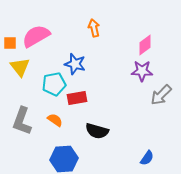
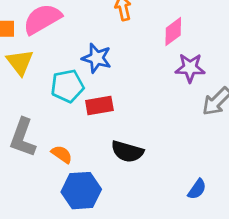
pink diamond: (145, 45) -> (173, 32), moved
orange semicircle: (55, 120) -> (62, 154), moved

